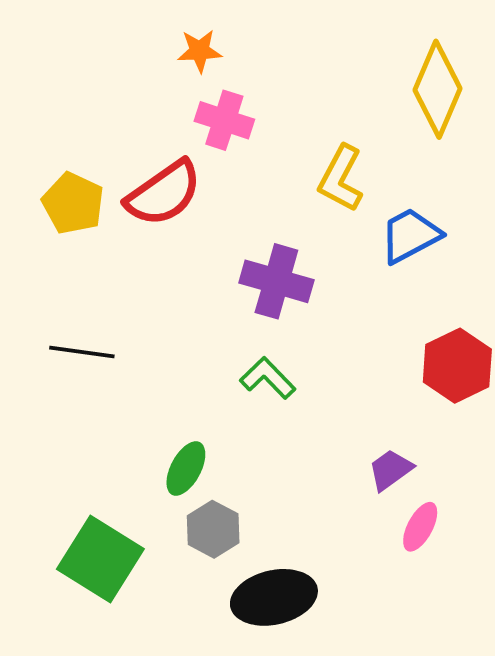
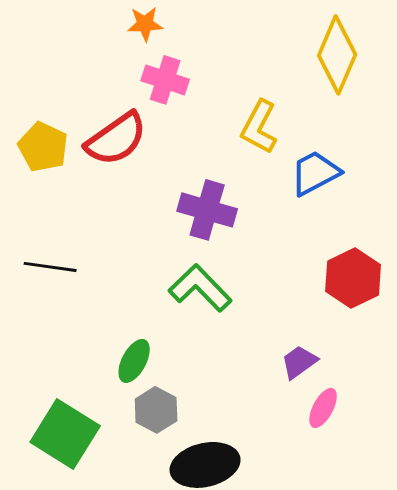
green L-shape: (268, 378) -> (200, 288), size x1.4

